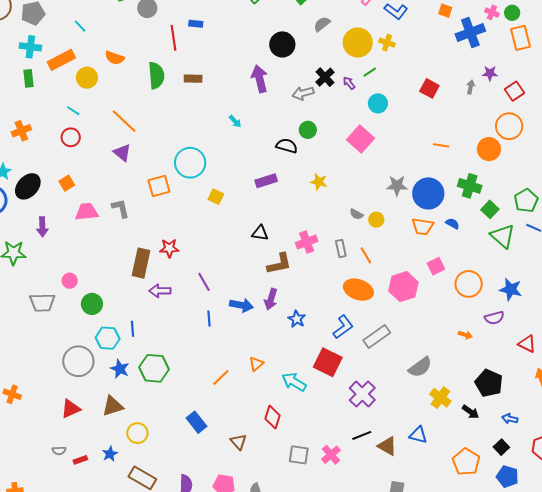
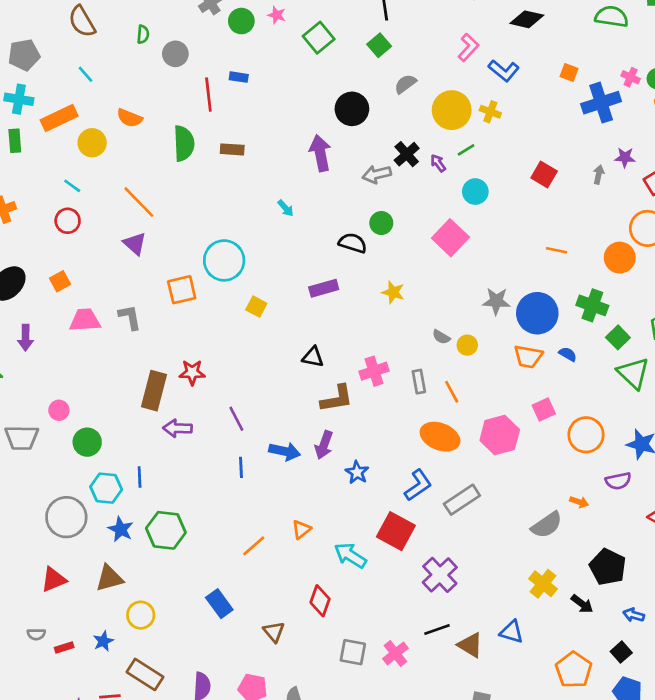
gray semicircle: (420, 367) -> (547, 525), moved

